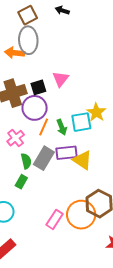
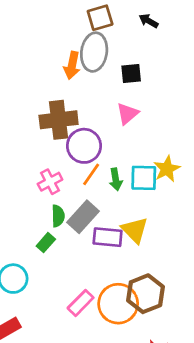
orange arrow: (15, 53) -> (72, 65), turned -96
black square: (38, 87) -> (131, 74), moved
purple rectangle: (66, 153) -> (108, 237), moved

